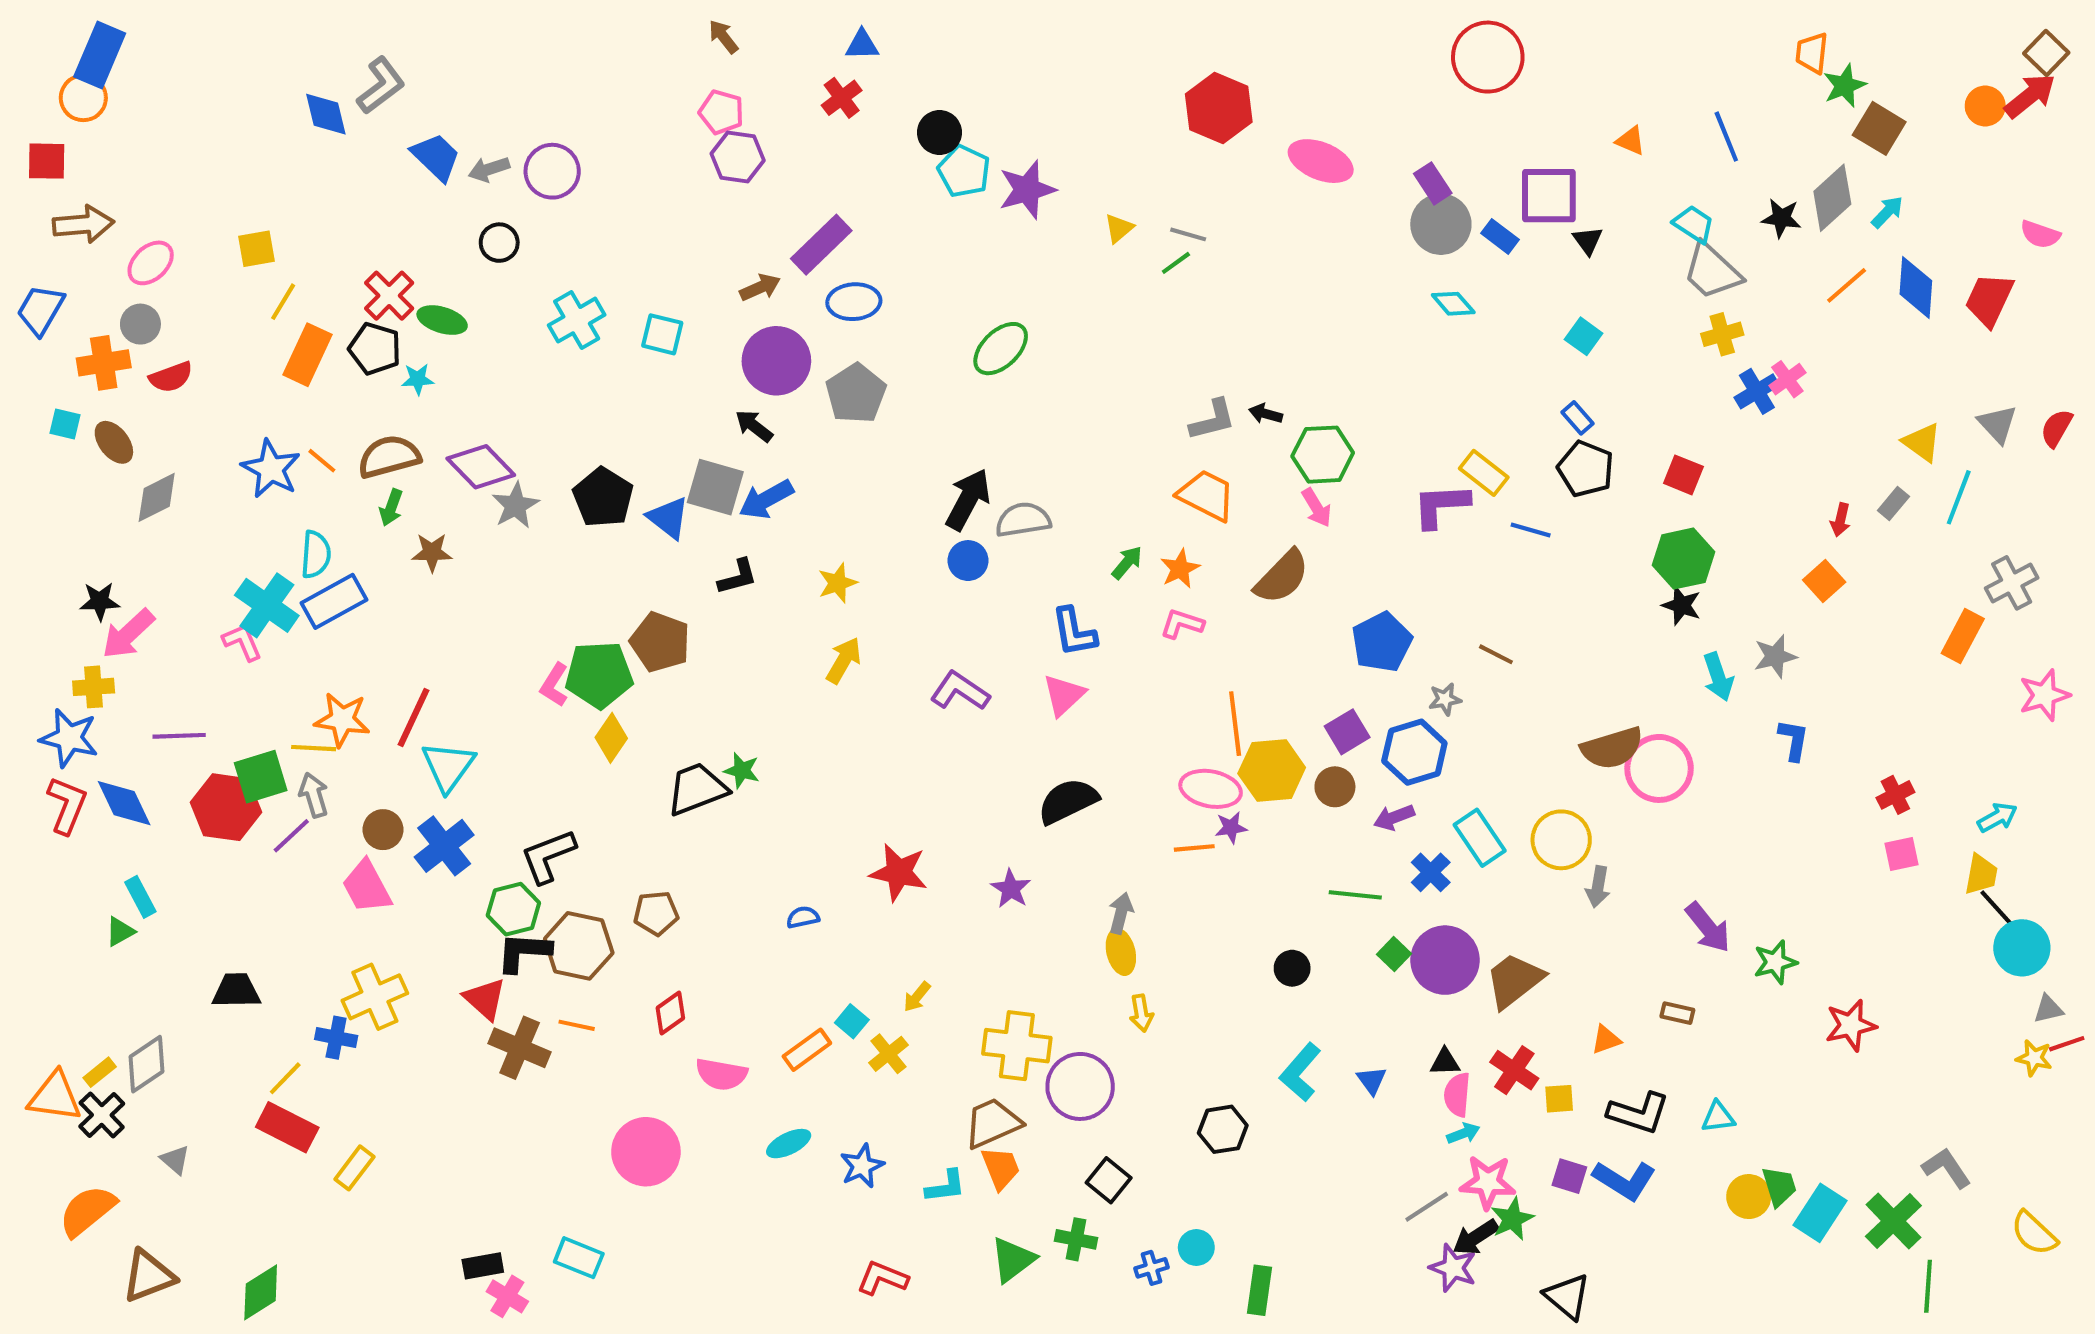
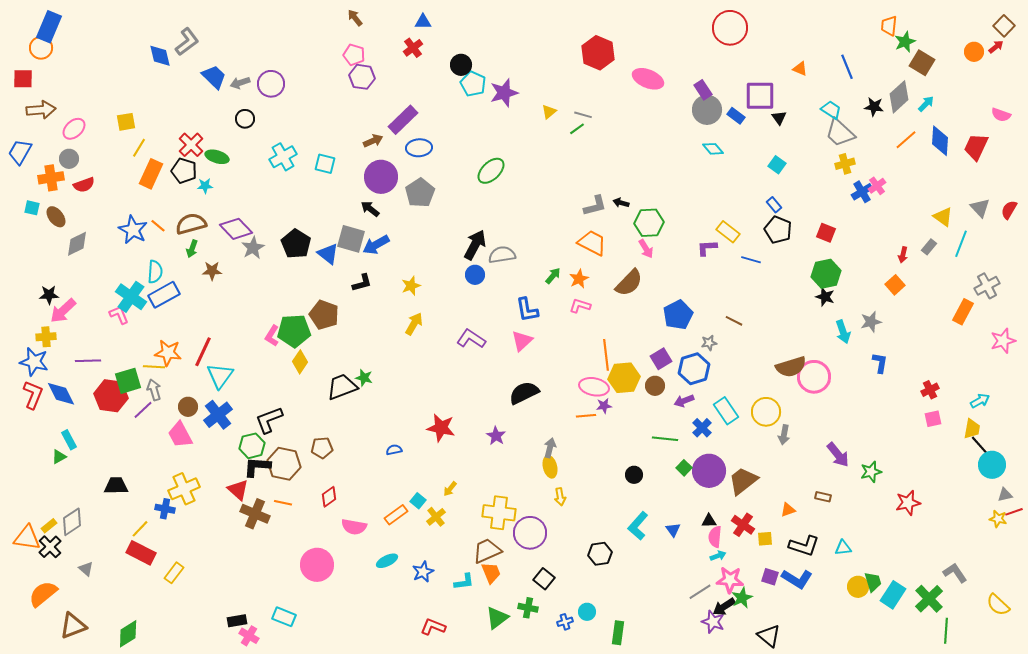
red arrow: (2030, 96) -> (996, 47), size x0.6
purple L-shape: (1441, 506) -> (707, 248), size x0.7

